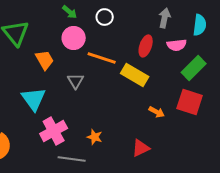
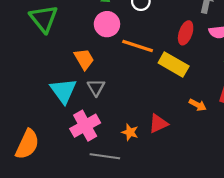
orange trapezoid: (45, 60) -> (84, 59), moved
gray triangle: (76, 81) -> (96, 87), moved
red triangle: (141, 148) -> (158, 123), moved

